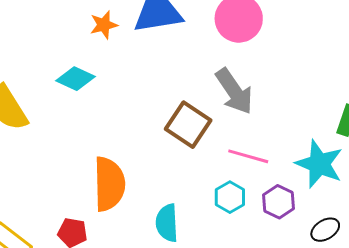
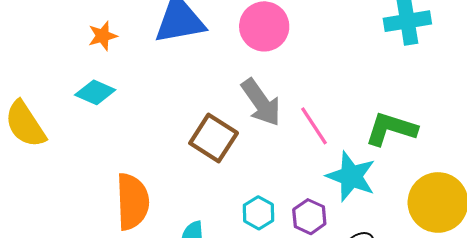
orange star: (104, 25) -> (103, 36), moved
pink line: (248, 156) -> (314, 126), moved, turned 42

